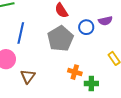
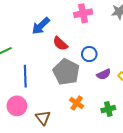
purple semicircle: (105, 21) -> (104, 74), moved
orange cross: (75, 72) -> (77, 103), moved, turned 32

